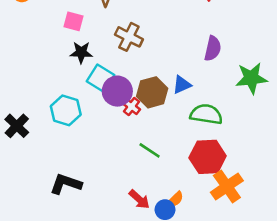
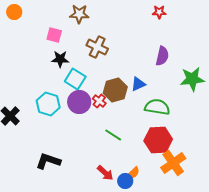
purple circle: (117, 91) -> (79, 102), moved

